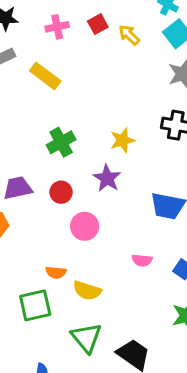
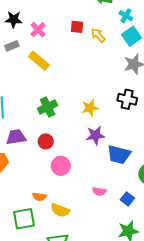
red square: (98, 24) -> (77, 27), turned 32
pink cross: (57, 27) -> (38, 30), moved, turned -35
purple star: (107, 178) -> (95, 135), moved, turned 30

